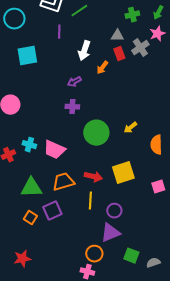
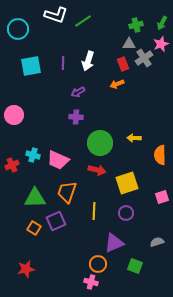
purple line: (59, 32) -> (63, 63), moved
gray triangle: (117, 36) -> (129, 44), moved
orange arrow: (102, 68) -> (117, 84), moved, turned 32
yellow arrow: (130, 128) -> (134, 138), turned 40
red arrow: (93, 177) -> (97, 170), moved
orange trapezoid: (63, 182) -> (67, 192), turned -55
purple circle: (114, 211) -> (126, 213), moved
gray semicircle: (153, 263) -> (157, 242), moved

